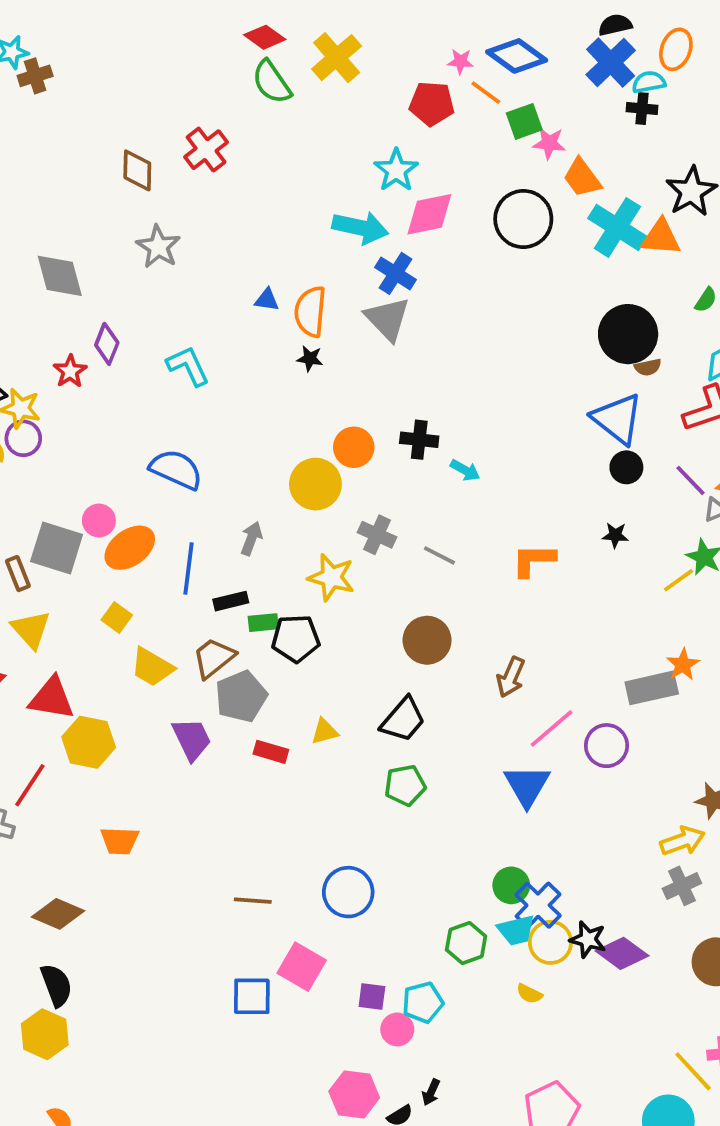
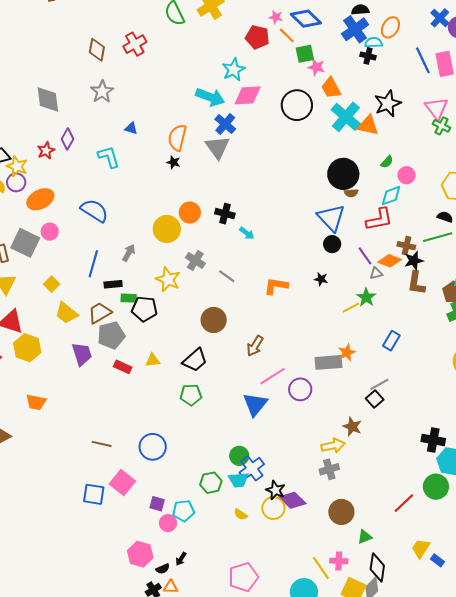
blue triangle: (267, 300) -> (131, 128), moved
orange ellipse: (130, 548) -> (40, 199), moved
yellow circle: (550, 942) -> (273, 508), moved

